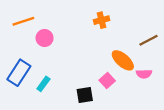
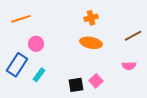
pink circle: (45, 38) -> (36, 44), moved
orange ellipse: (123, 60) -> (91, 43), moved, turned -30
pink square: (107, 80) -> (96, 81), moved

